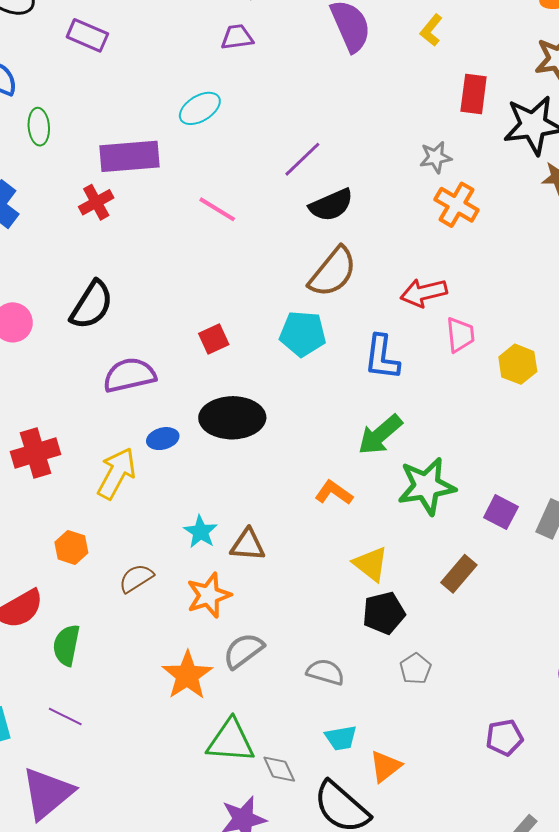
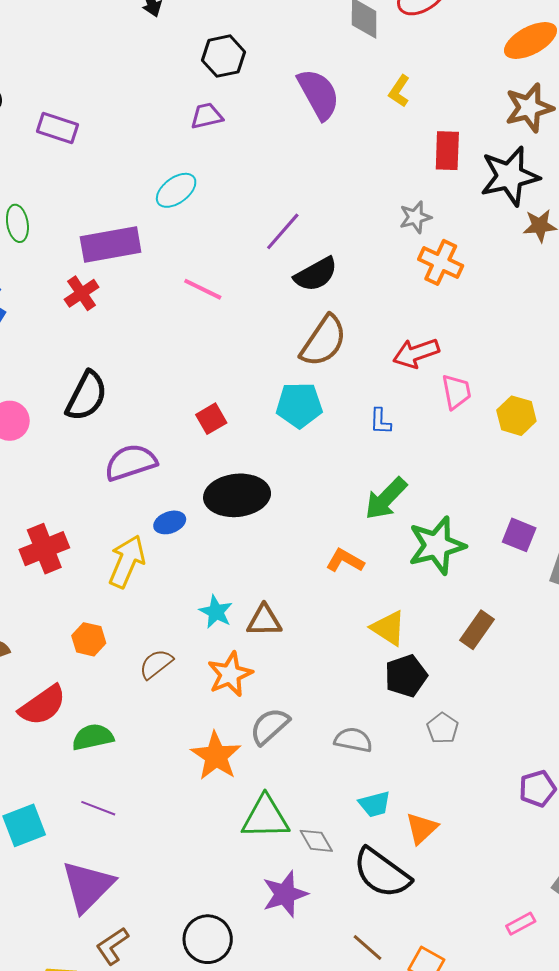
blue L-shape: (382, 357) -> (380, 421), size x0.6
purple square: (501, 512) -> (519, 535), moved
green semicircle: (66, 645) -> (93, 737), turned 72

